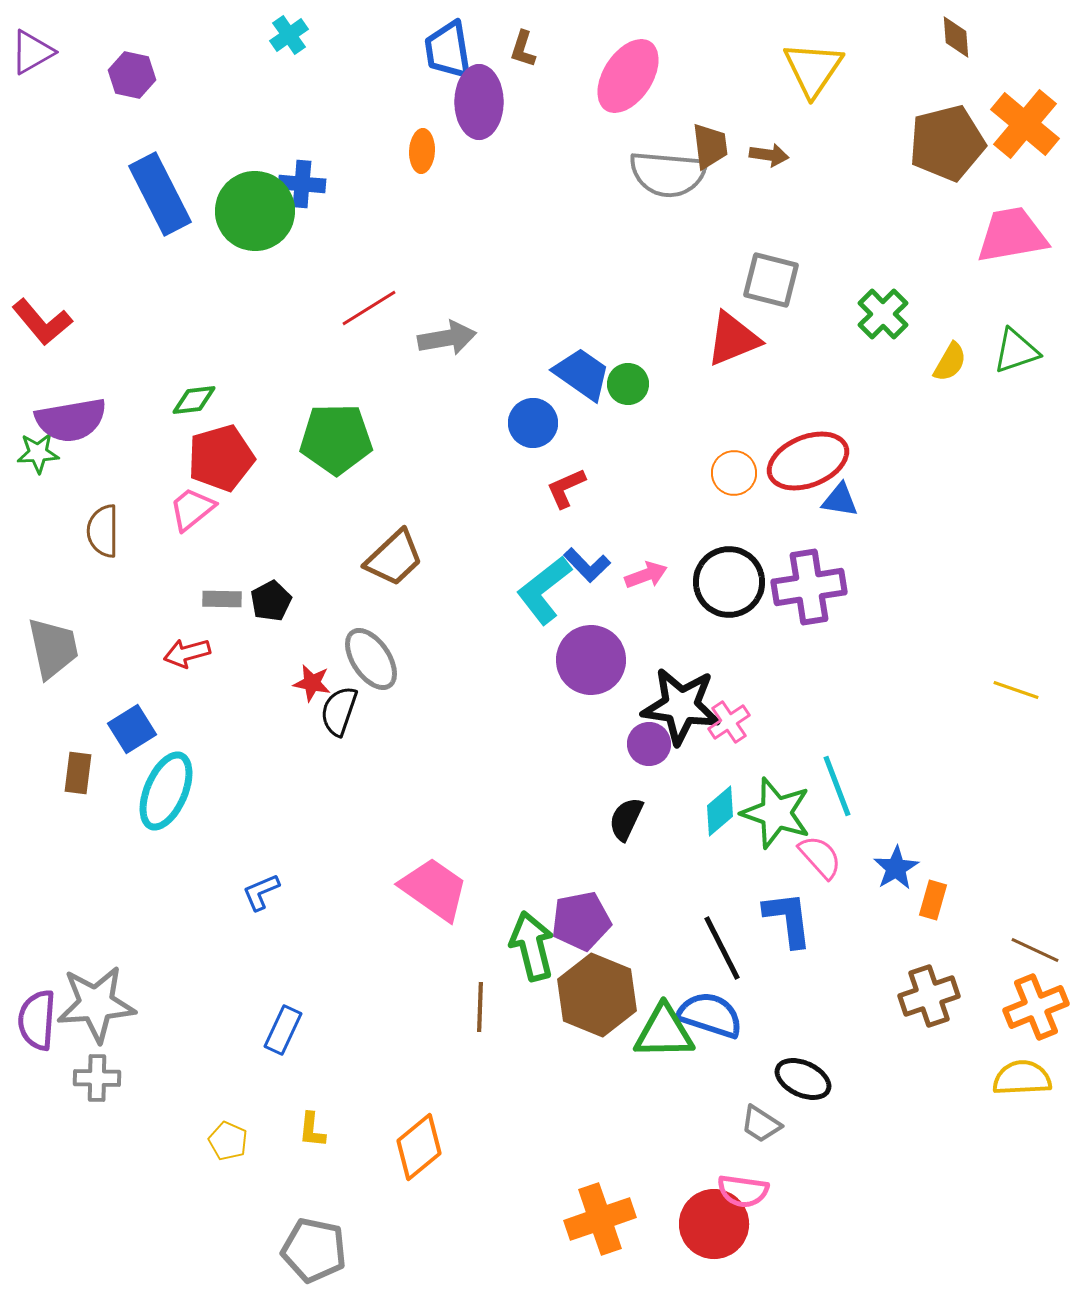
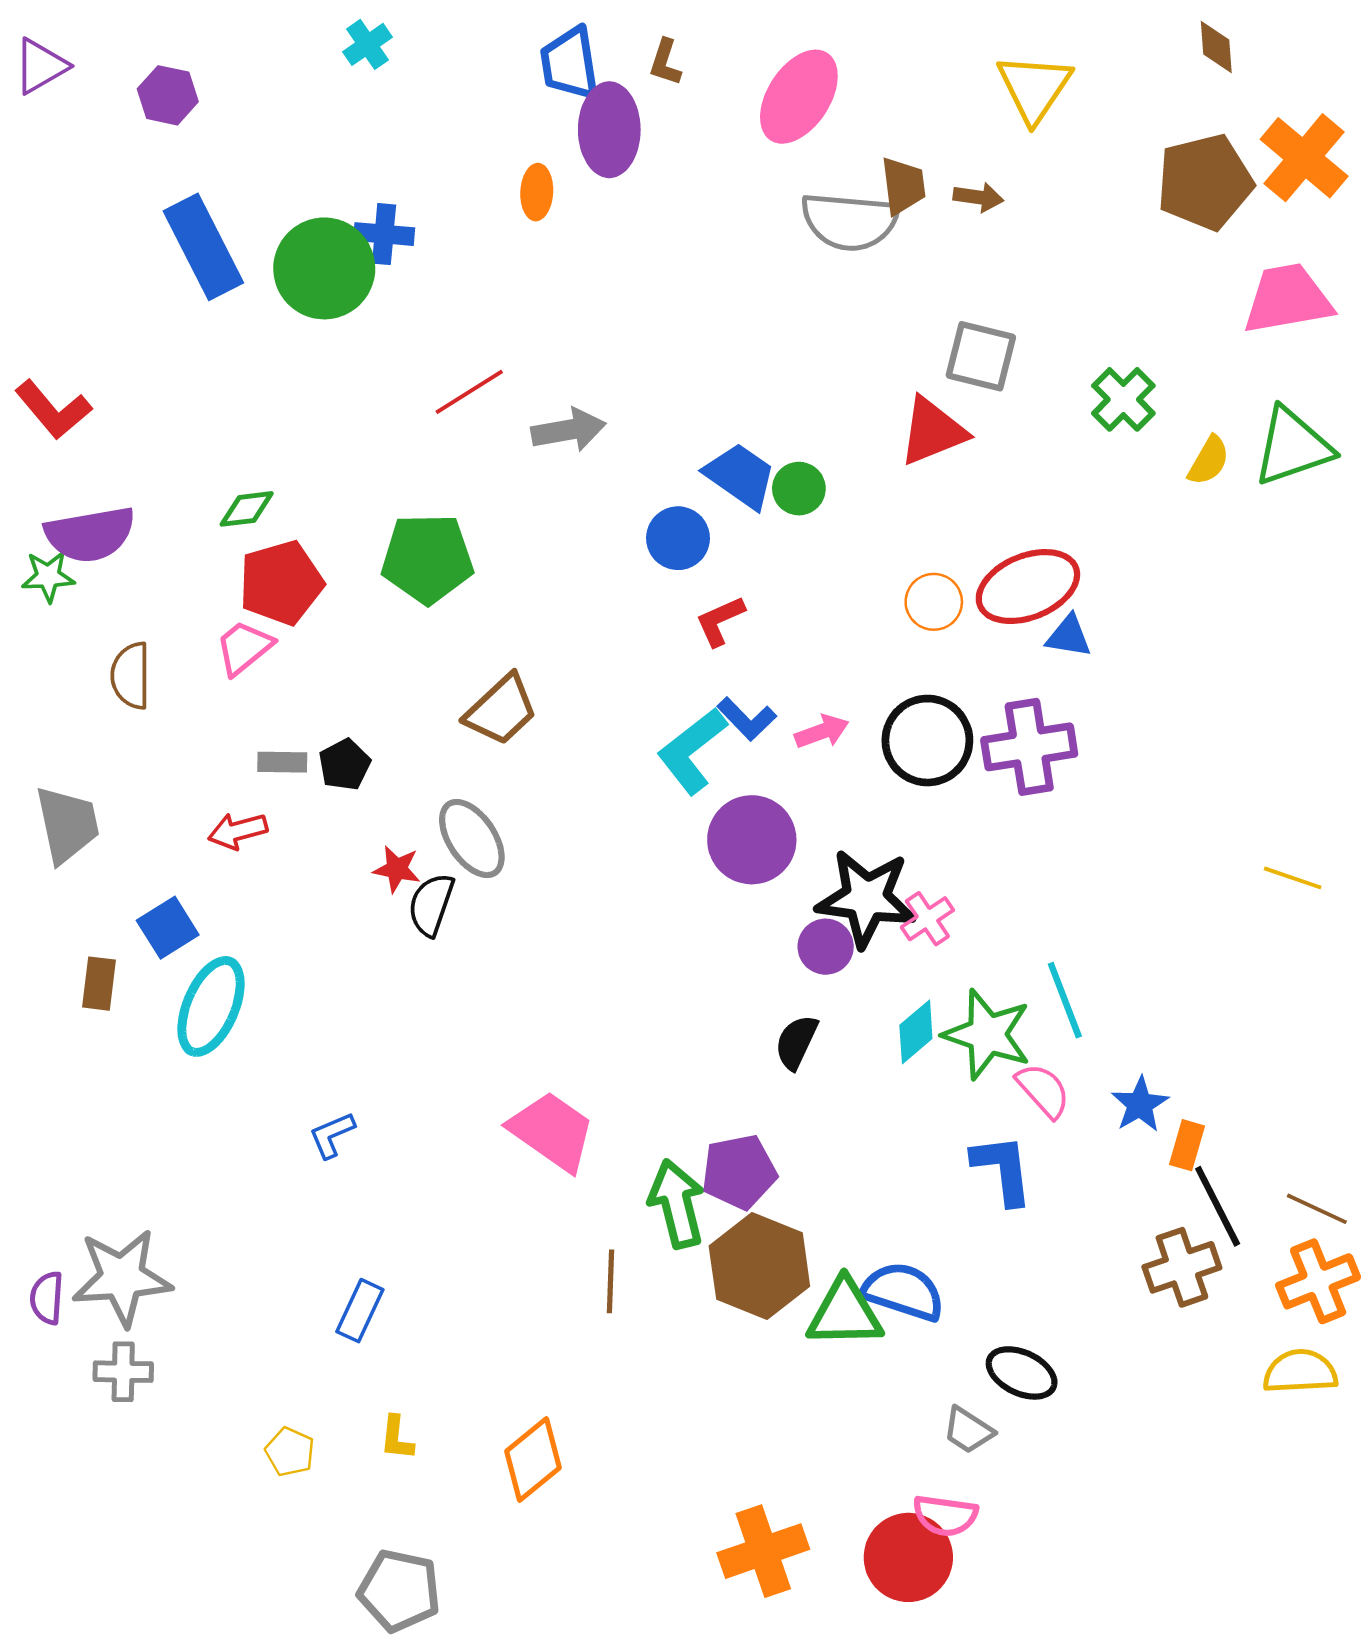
green triangle: (1016, 351) -> (1293, 447), size x1.4
black line: (722, 948) -> (1218, 1206), moved
purple semicircle: (37, 1020) -> (47, 1298), size x0.7

